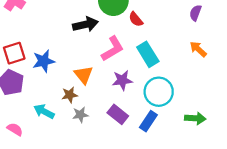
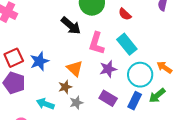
red semicircle: (136, 19) -> (125, 14), moved
black arrow: (85, 24) -> (71, 26), turned 60
pink L-shape: (113, 49) -> (96, 43), turned 145
orange arrow: (198, 49) -> (164, 67), moved
green arrow: (195, 118) -> (157, 96), moved, turned 144

